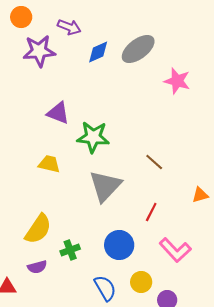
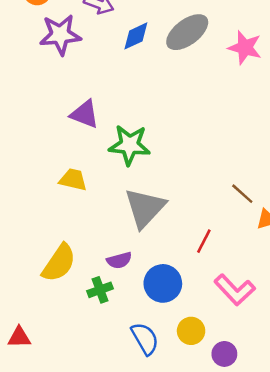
pink star: (177, 81) -> (245, 48), moved
brown line: (154, 162) -> (242, 194), moved
purple semicircle: (37, 267) -> (119, 260), moved

